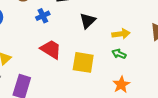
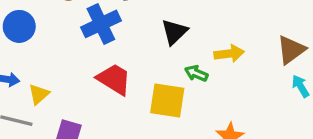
blue cross: (43, 16) -> (101, 24), size x1.6
green arrow: (119, 54) -> (196, 73), moved

